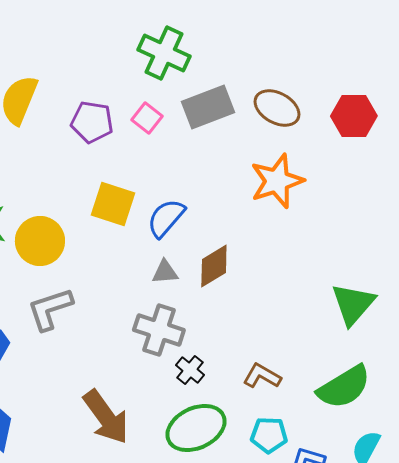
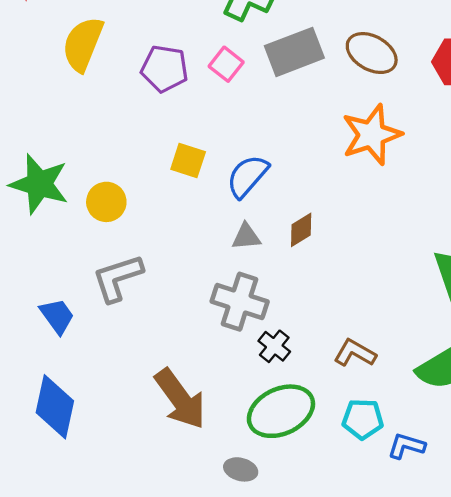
yellow square: (113, 204) -> (188, 160), size x0.7
yellow circle: (40, 241) -> (106, 202), size x0.7
brown diamond: (214, 266) -> (301, 230), size x0.7

